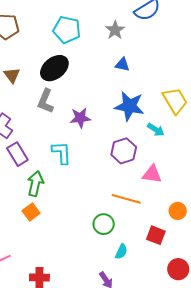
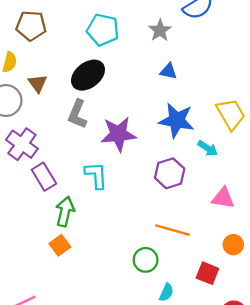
purple star: (80, 118) -> (118, 134), size x1.4
pink triangle: (152, 174) -> (223, 198), moved

